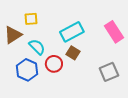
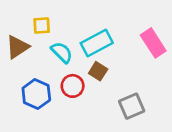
cyan semicircle: (37, 47) -> (62, 52), moved
gray square: (109, 72) -> (132, 106), moved

